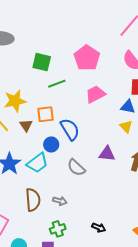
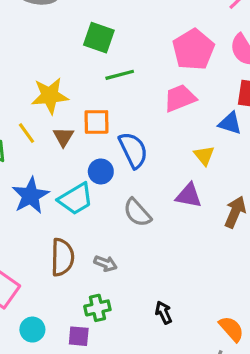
pink pentagon: (87, 58) -> (193, 50), moved
yellow triangle: (126, 127) -> (204, 155), moved
black arrow: (99, 228) -> (164, 313), turned -144

